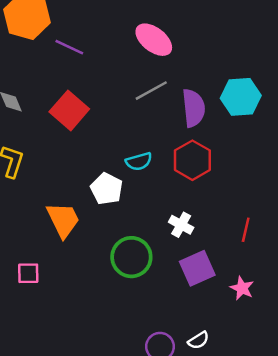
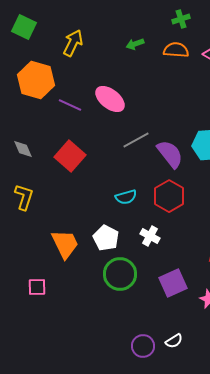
pink ellipse: (154, 40) -> (110, 99), moved
purple semicircle: (194, 108) -> (170, 154), turned -32
white pentagon: (107, 189) -> (106, 238), moved
white cross: (181, 225) -> (150, 236), moved

